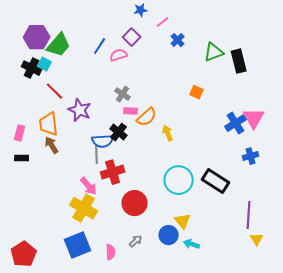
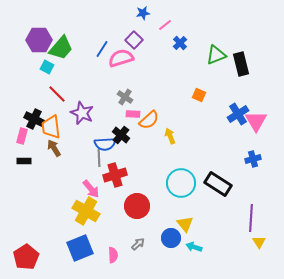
pink semicircle: (119, 55) -> (121, 58), size x1.4
black cross: (32, 68) -> (34, 119), moved
blue cross: (236, 123) -> (238, 114), moved

